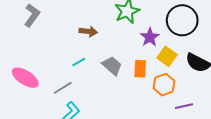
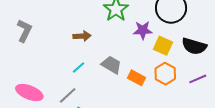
purple star: (150, 37) -> (143, 30), turned -30
orange rectangle: (140, 69) -> (137, 78), moved, turned -54
purple line: (184, 106) -> (198, 79), moved

